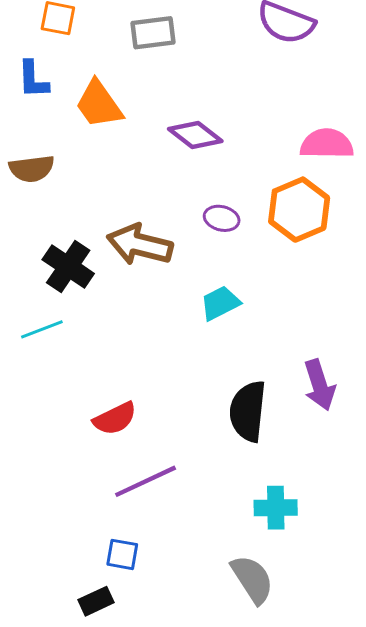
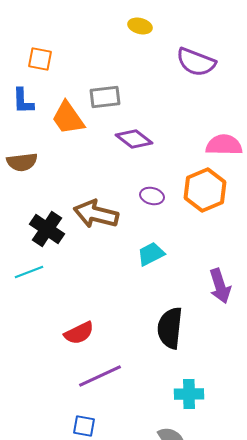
gray rectangle: (153, 33) -> (105, 97), moved
purple arrow: (319, 385) -> (220, 286), moved

